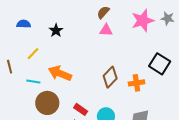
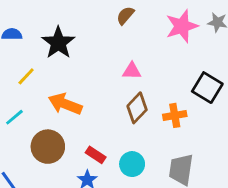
black star: (56, 30) -> (58, 43), size x1.6
pink triangle: (106, 30) -> (132, 71), moved
cyan line: (33, 82) -> (14, 117), moved, turned -48

